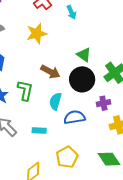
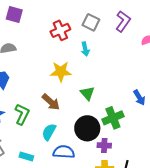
yellow star: (37, 34) -> (61, 72), moved
black circle: (82, 79) -> (87, 128), moved
purple cross: (103, 103) -> (104, 145), moved

